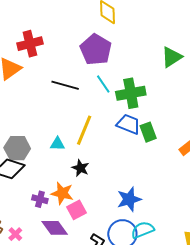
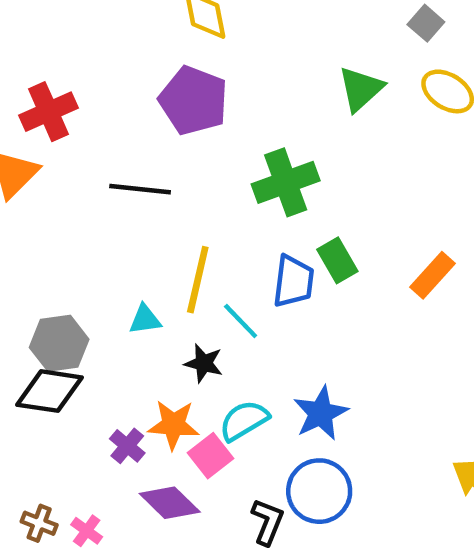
cyan line: (103, 84) -> (241, 321), moved
blue trapezoid: (128, 124) -> (293, 281), moved, turned 85
purple cross: (40, 199) -> (127, 446), turned 35
cyan semicircle: (143, 230) -> (244, 420), moved

